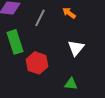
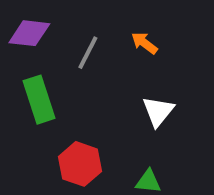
red hexagon: (37, 63) -> (80, 164), moved

